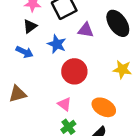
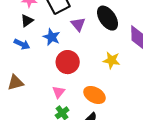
purple triangle: (86, 30) -> (78, 24), turned 42
pink triangle: (64, 104) -> (59, 92), turned 32

